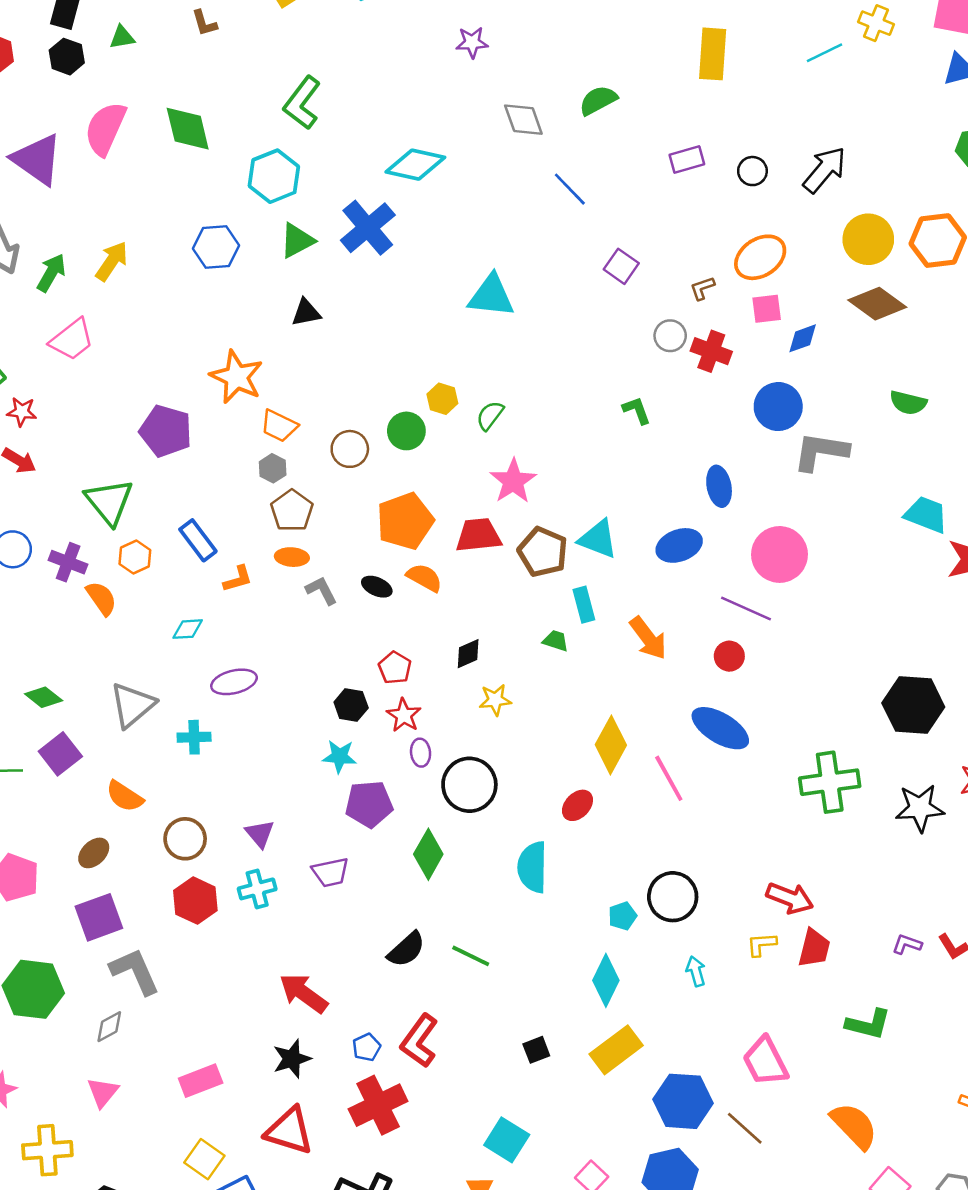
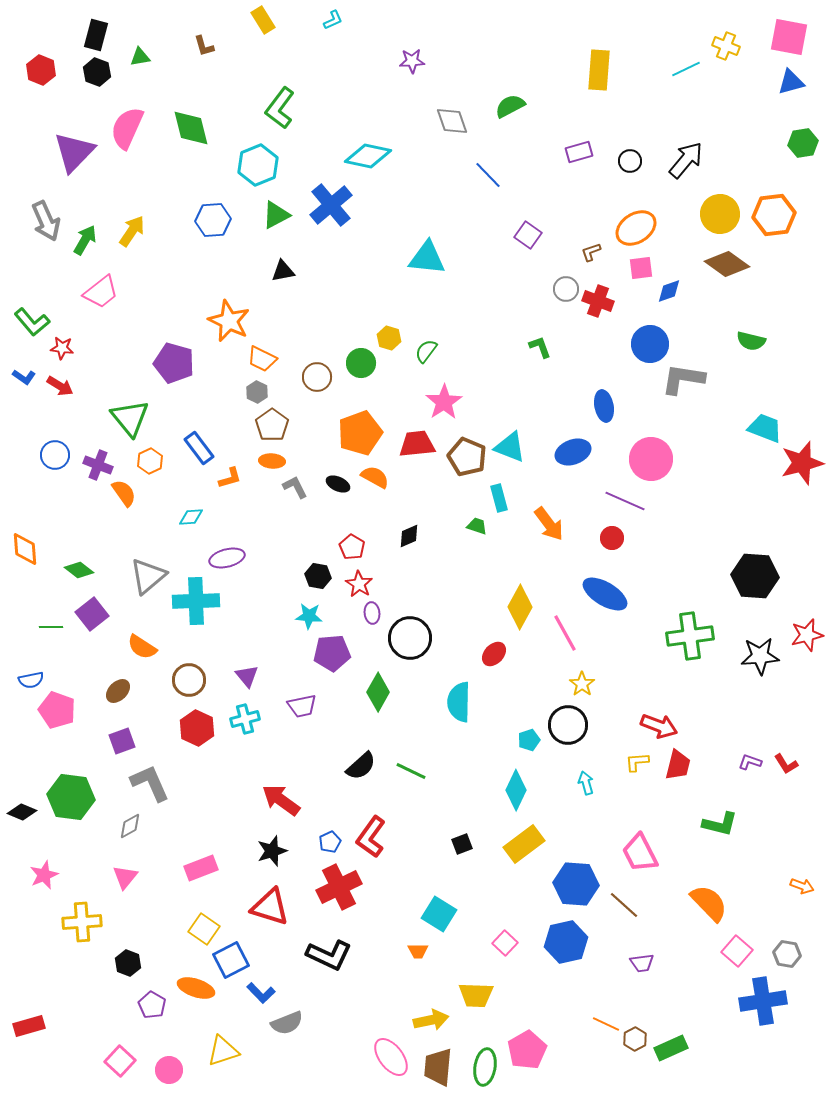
purple triangle: (37, 159) -> (74, 152), turned 39
yellow star: (495, 700) -> (582, 684), moved, turned -30
cyan cross: (194, 737) -> (196, 601), size x1.8
purple square: (99, 917) -> (122, 741), size x0.7

